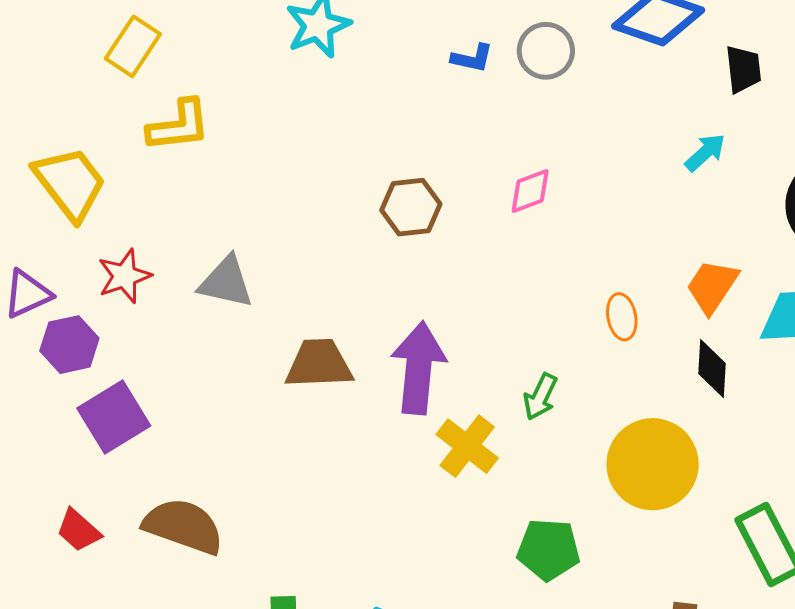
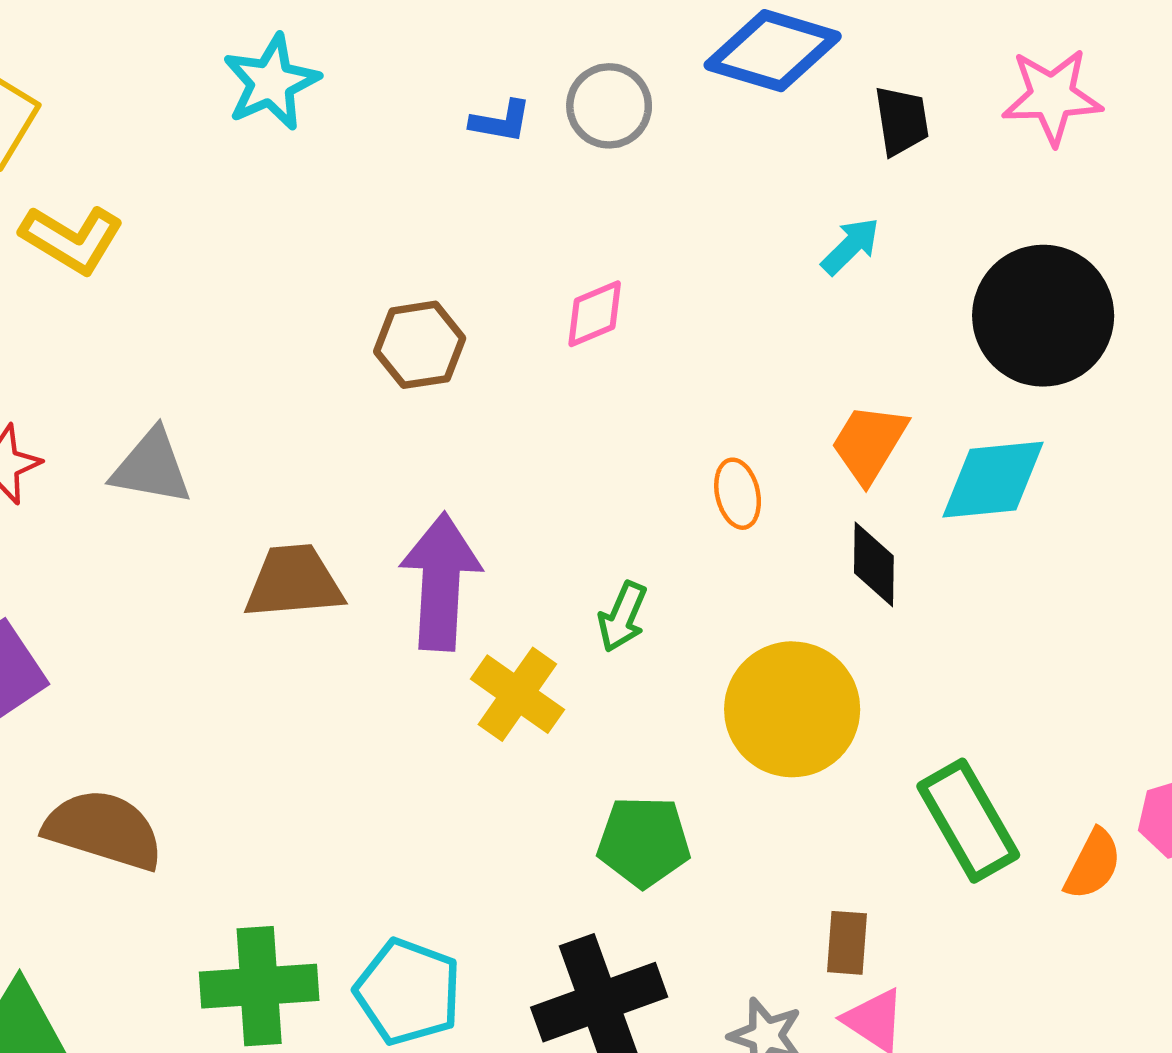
yellow L-shape: (179, 126) -> (72, 239), turned 40

